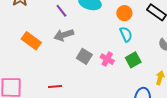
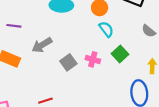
purple line: (61, 11) -> (14, 26), moved, turned -32
gray square: (84, 56) -> (68, 62), turned 35

